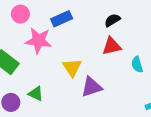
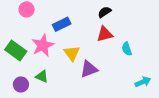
blue rectangle: (62, 19) -> (62, 24), moved
pink star: (39, 41) -> (43, 45), moved, turned -30

